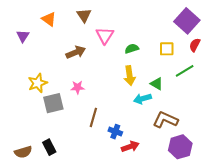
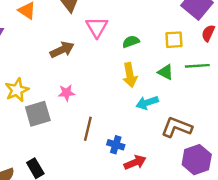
green line: (185, 71) -> (197, 66), turned 30
green triangle: (157, 84) -> (166, 72), moved

